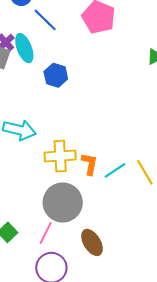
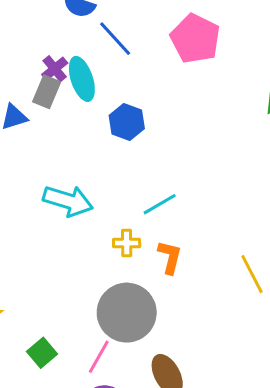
yellow cross: (60, 156) -> (127, 243), size x0.6
cyan line: (115, 170) -> (160, 204), moved

